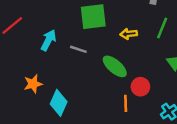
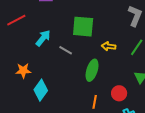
green ellipse: (115, 66) -> (92, 70), turned 55
red circle: (140, 87) -> (119, 93), moved

